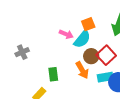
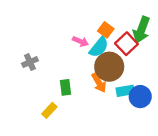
orange square: (88, 24) -> (106, 30), turned -32
red square: (106, 55) -> (126, 44), moved
brown circle: (91, 56) -> (109, 67), size x1.6

